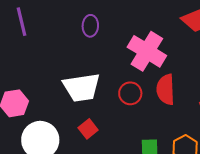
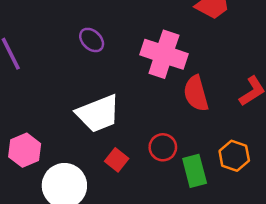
purple ellipse: (90, 26) -> (92, 40), turned -35
red circle: (130, 93) -> (163, 147), moved

